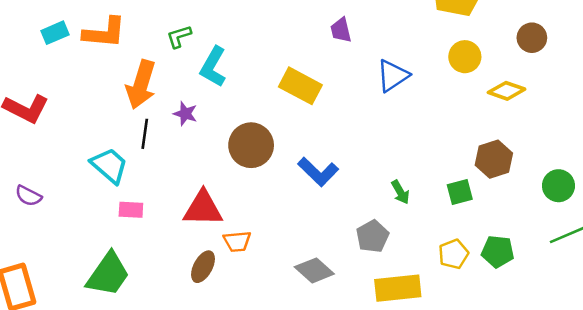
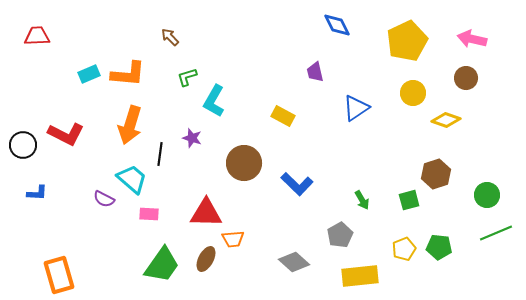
orange arrow: (141, 85) -> (130, 125), moved
yellow rectangle: (300, 86) -> (283, 116), size x0.7
purple semicircle: (28, 196) -> (104, 199), moved
green trapezoid: (108, 274) -> (162, 265), moved

